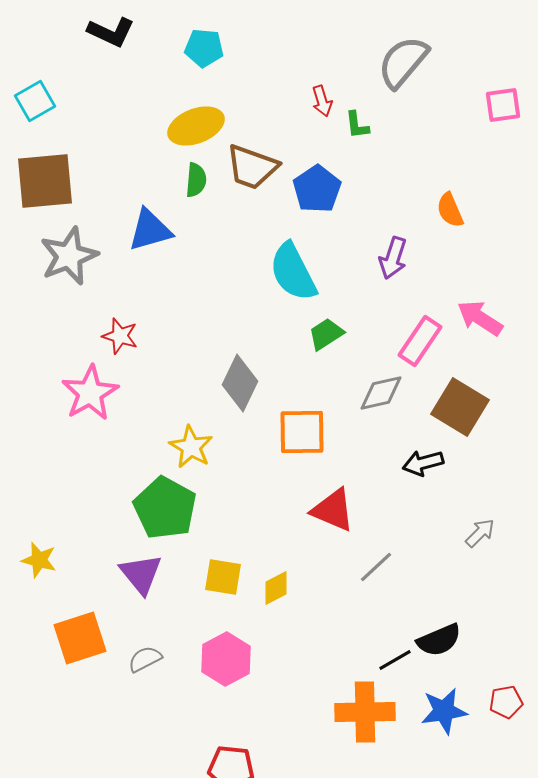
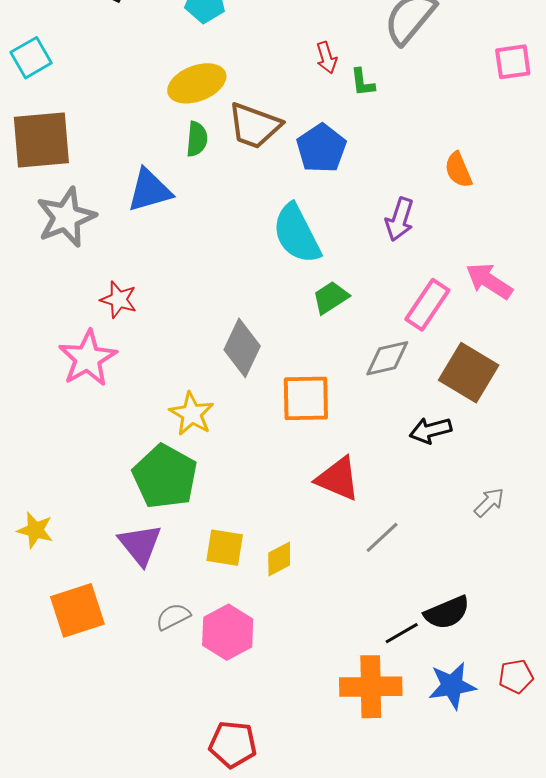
gray semicircle: (145, 659) -> (173, 617), moved

